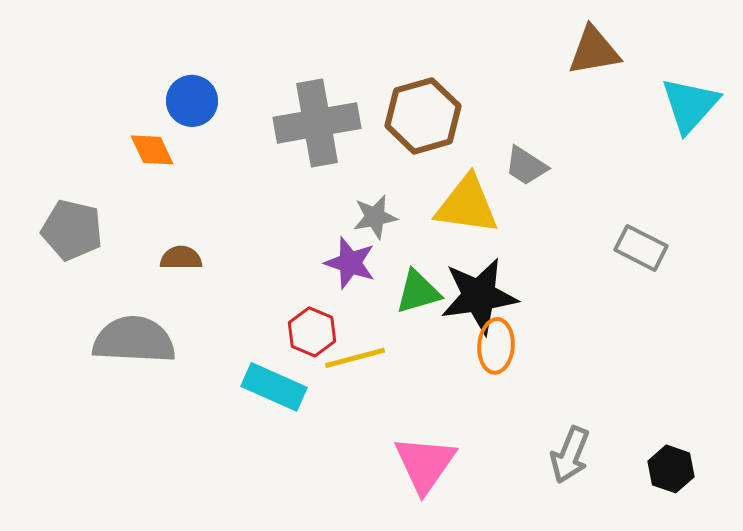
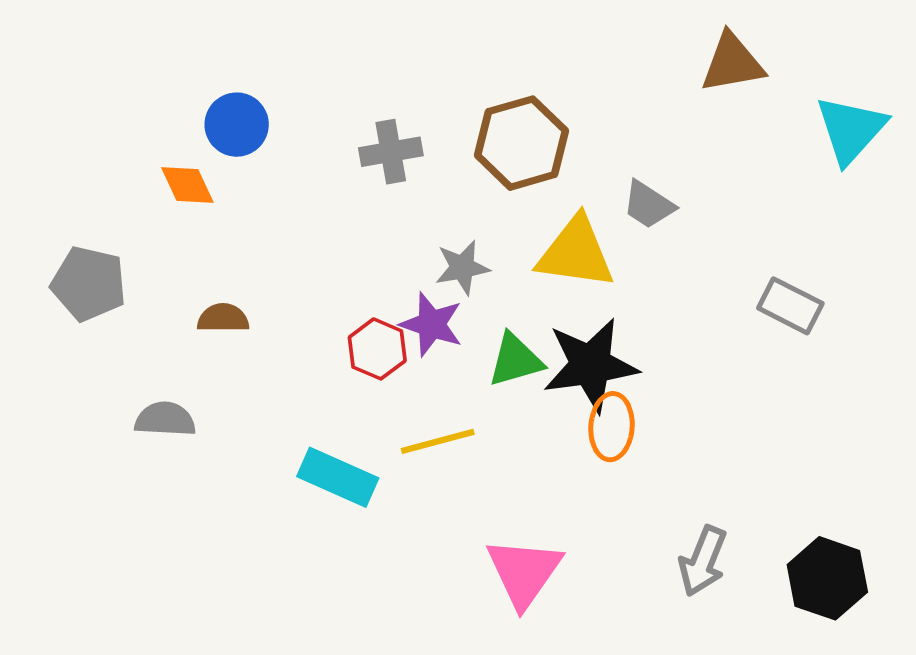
gray cross: (317, 123) -> (391, 152), size x0.6
red hexagon: (312, 332) -> (377, 349), moved
gray semicircle: (134, 340) -> (165, 419), size x0.6
black hexagon: (671, 469) -> (827, 578), size x1.4

